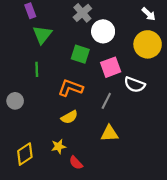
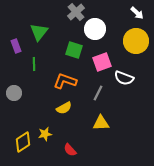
purple rectangle: (30, 11) -> (16, 46), moved
yellow star: (59, 146) -> (45, 134), moved

